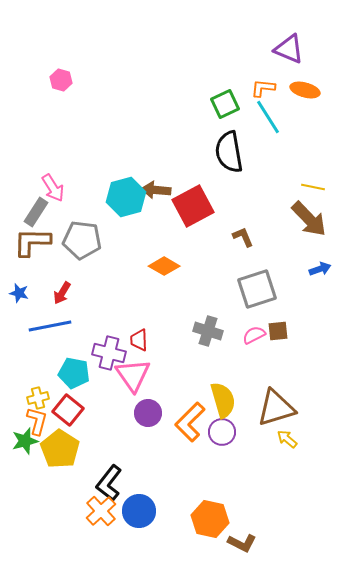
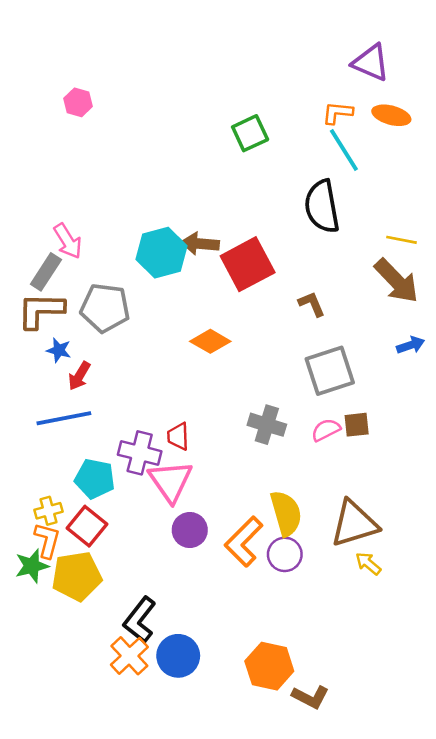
green square: (225, 104) -> (250, 133), moved
black semicircle: (229, 152) -> (322, 206), moved
blue star: (19, 293) -> (59, 350), moved
yellow pentagon: (60, 449) -> (77, 576), turned 30

